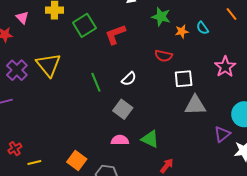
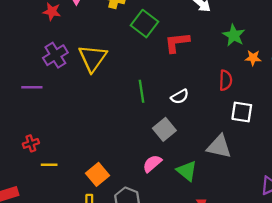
green square: (84, 25) -> (145, 24), turned -35
red semicircle: (164, 56) -> (226, 80), turned -114
gray triangle: (195, 105) -> (219, 147), moved
pink semicircle: (120, 140) -> (152, 164), turned -54

